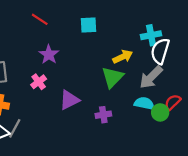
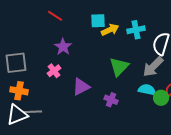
cyan cross: (151, 35) -> (136, 30), moved
yellow arrow: (123, 57) -> (110, 30), moved
purple cross: (103, 115) -> (111, 100), turned 32
gray line: (15, 128) -> (33, 112), turned 60

